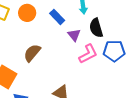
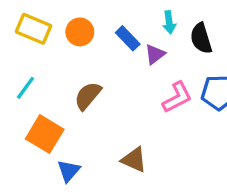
black semicircle: (96, 28) -> (201, 38), moved
purple triangle: (74, 35) -> (155, 54), moved, turned 32

